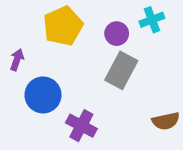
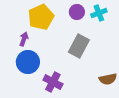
purple circle: (117, 34) -> (77, 12), moved
purple arrow: (17, 60) -> (24, 39), moved

